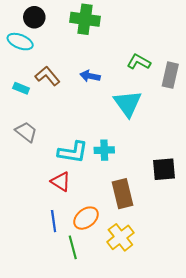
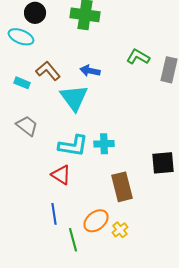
cyan triangle: (128, 103) -> (74, 98), moved
orange ellipse: (86, 218) -> (96, 221), moved
yellow cross: (120, 237) -> (120, 230), size x0.6

